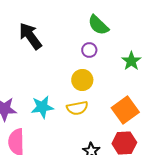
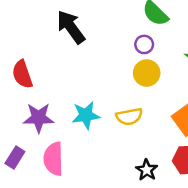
yellow circle: (82, 80) -> (147, 73), moved

